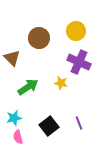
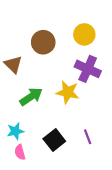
yellow star: (61, 83) -> (68, 92), size x1.5

